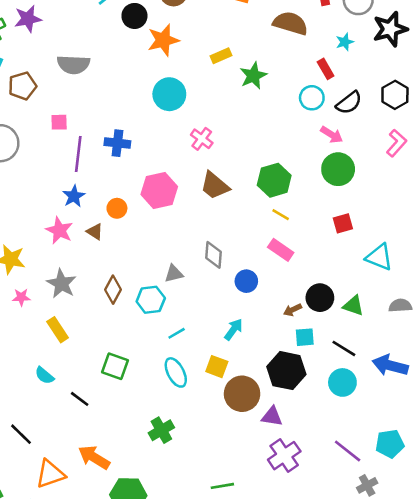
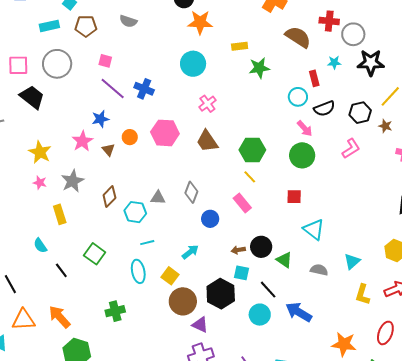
gray semicircle: (73, 65) -> (128, 21), size x0.7
purple line: (78, 154) -> (113, 89), turned -72

